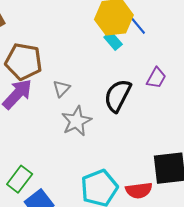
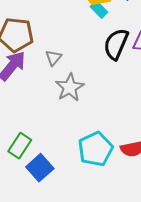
black semicircle: (118, 96) -> (116, 44), moved

